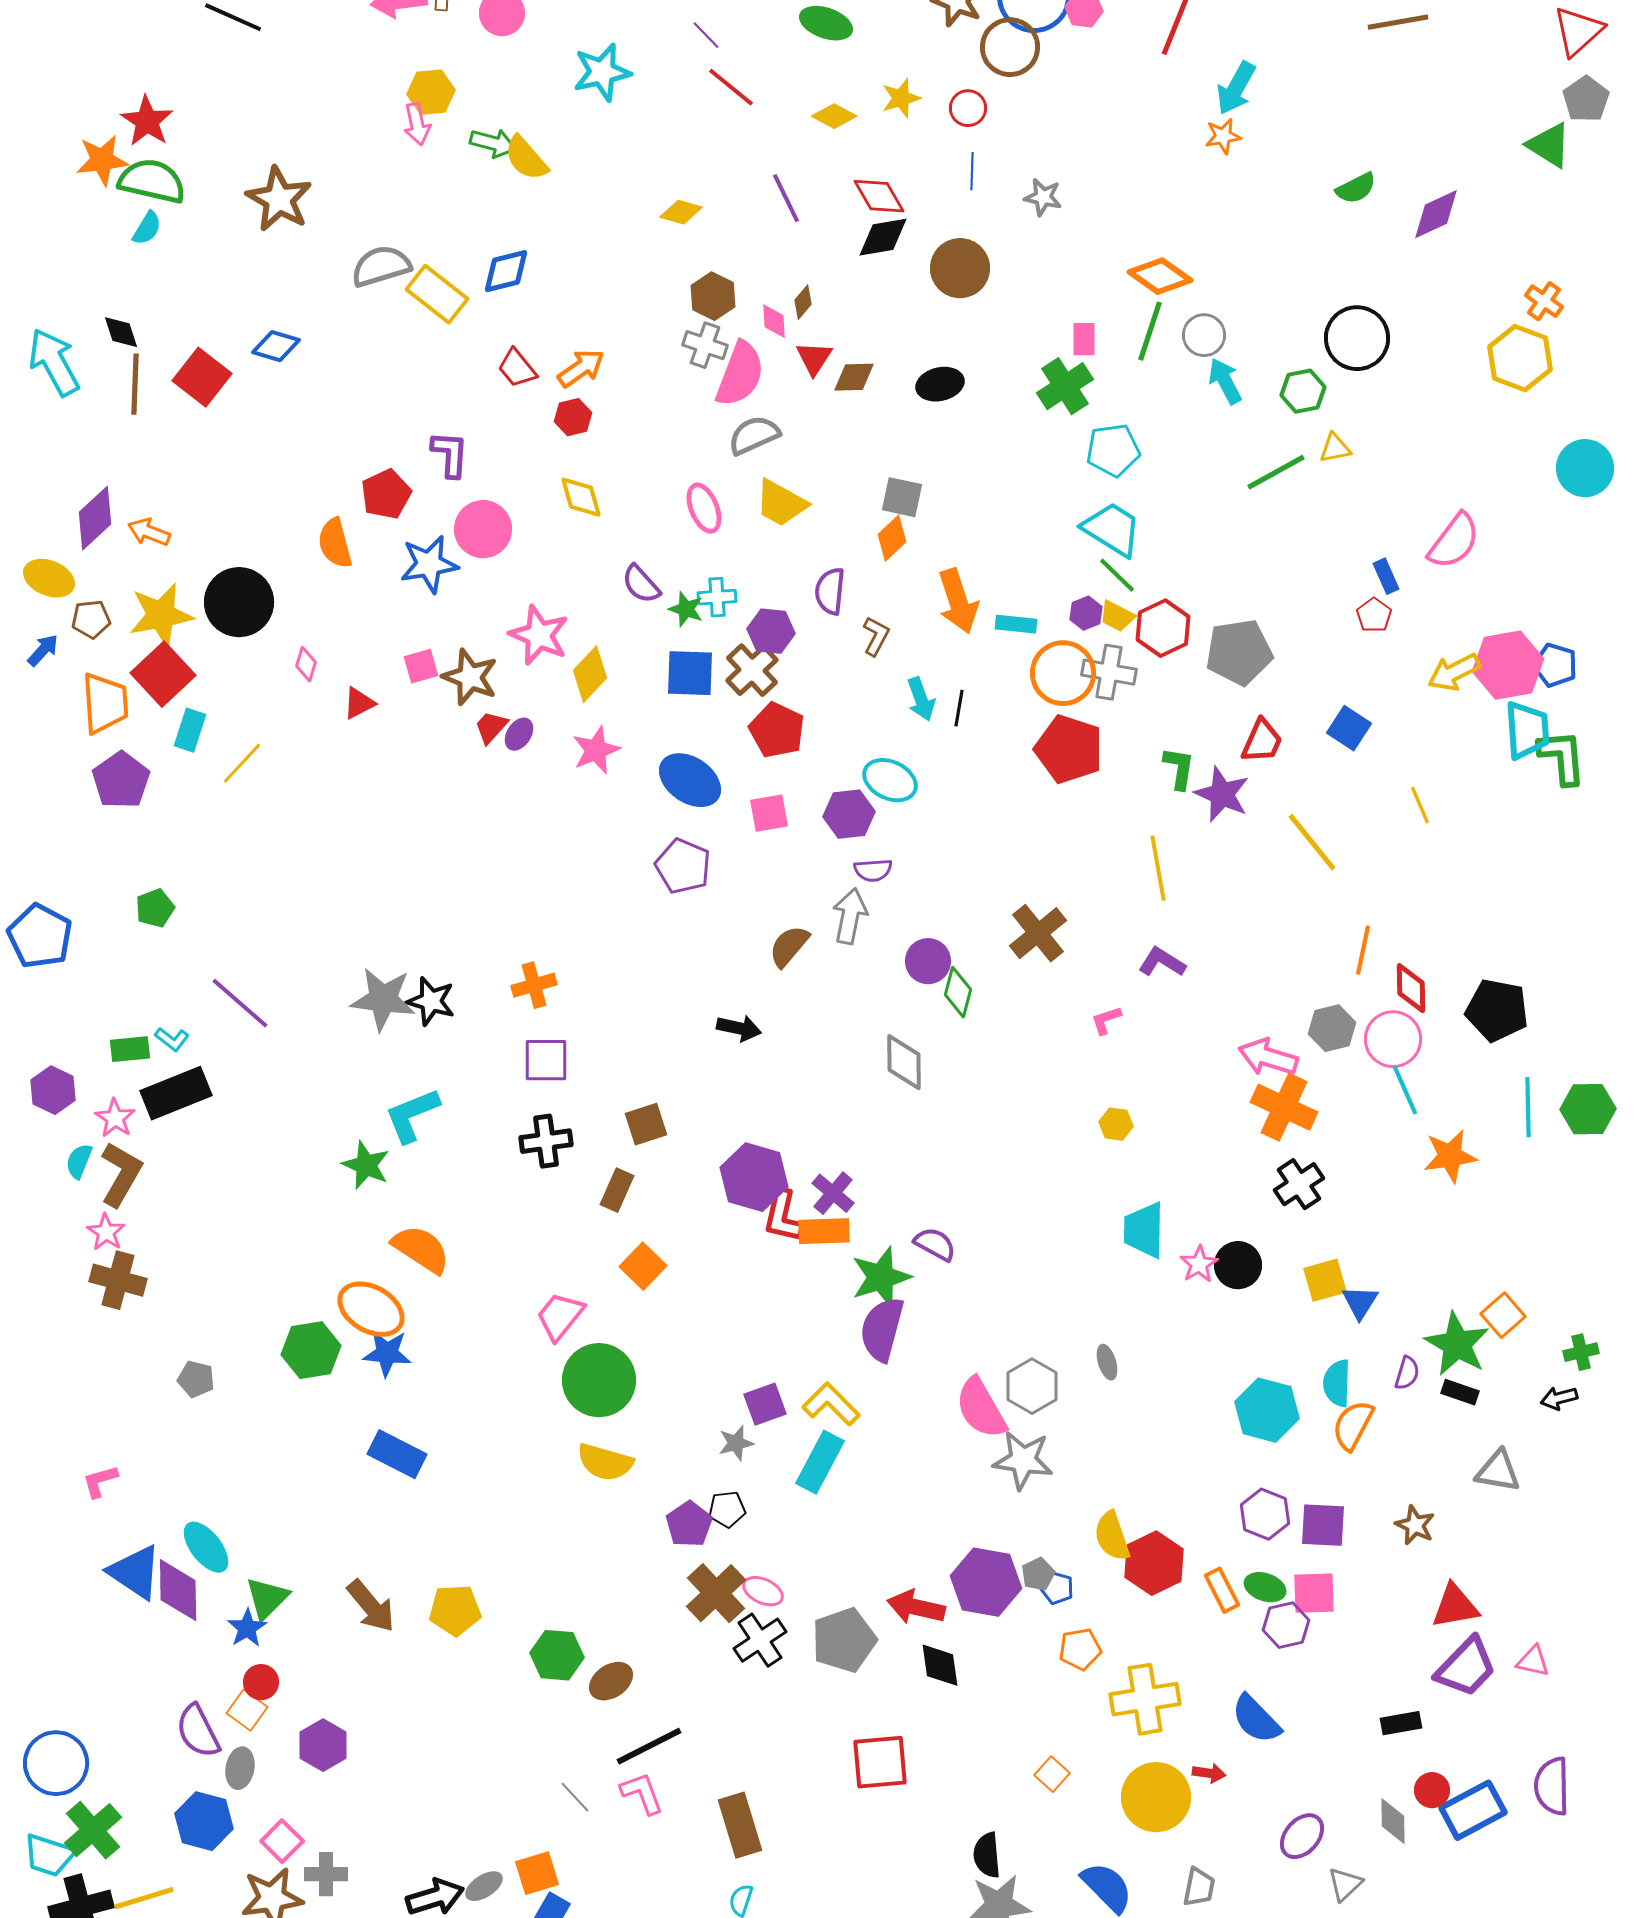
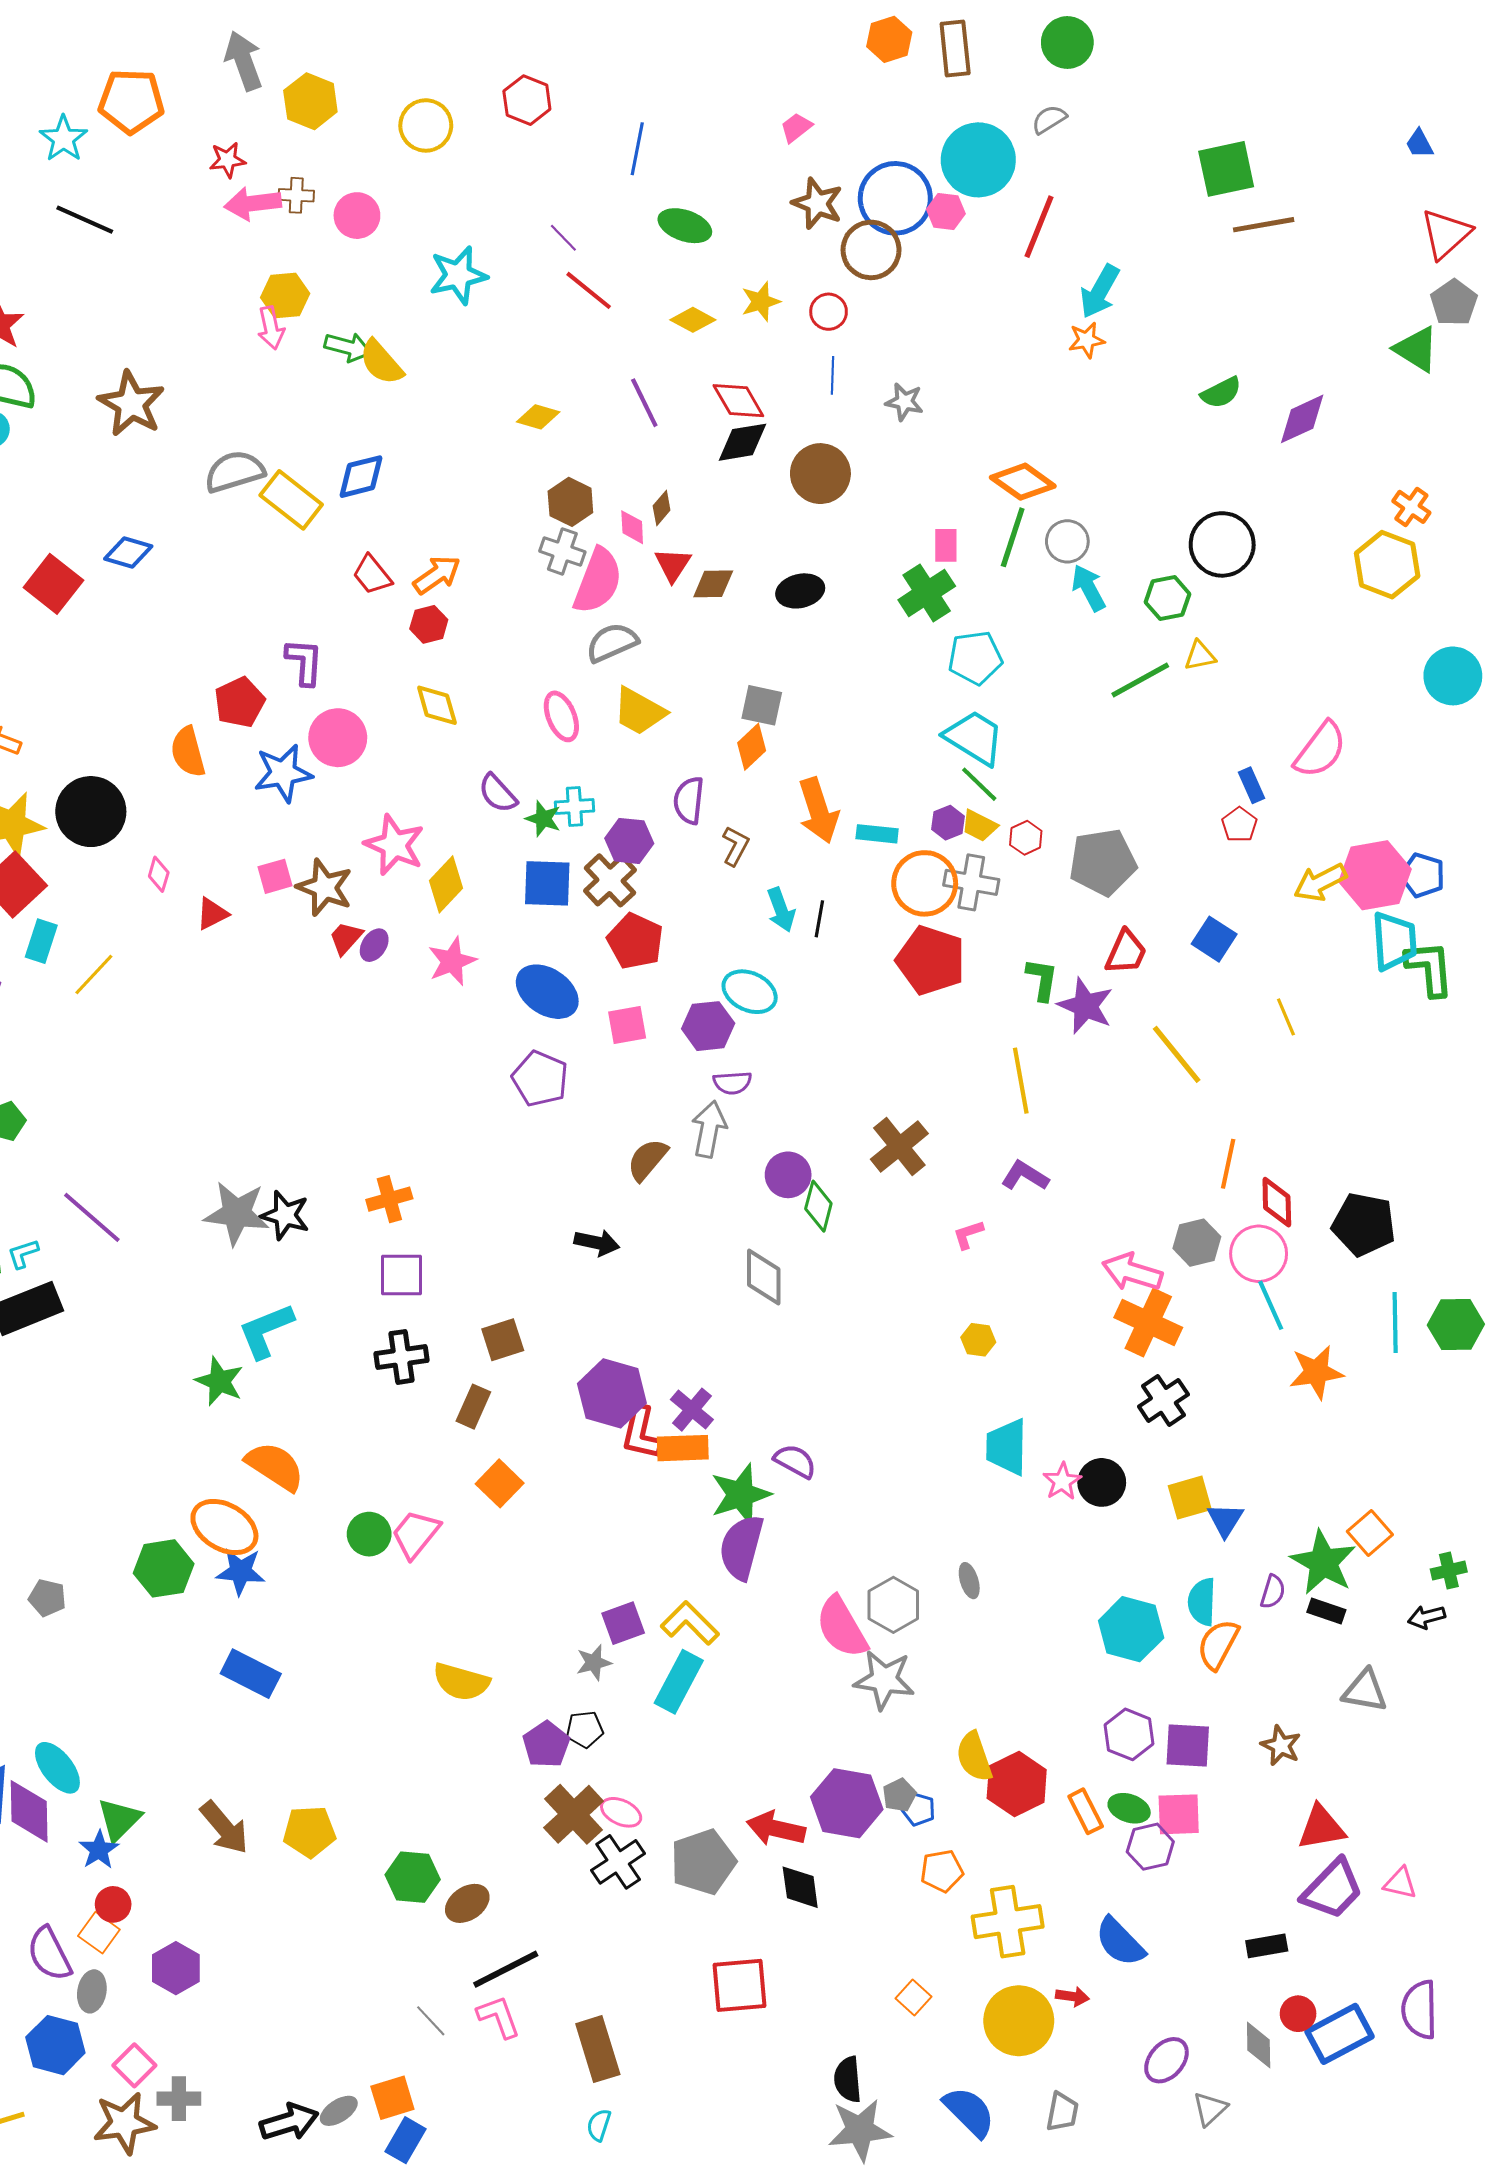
red hexagon: (1163, 628) -> (1026, 838), size x0.6
cyan L-shape: (172, 1039) -> (23, 1254), turned 124
green circle: (599, 1380) -> (369, 1534), moved, size x0.6

